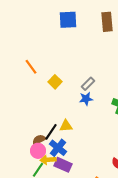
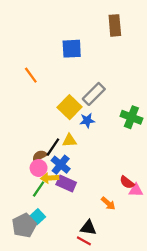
blue square: (68, 20) -> (72, 49), moved
yellow square: (55, 82) -> (69, 107), moved, size x1.5
gray rectangle: (88, 84) -> (94, 94), size x1.5
blue star: (86, 99) -> (87, 120), moved

